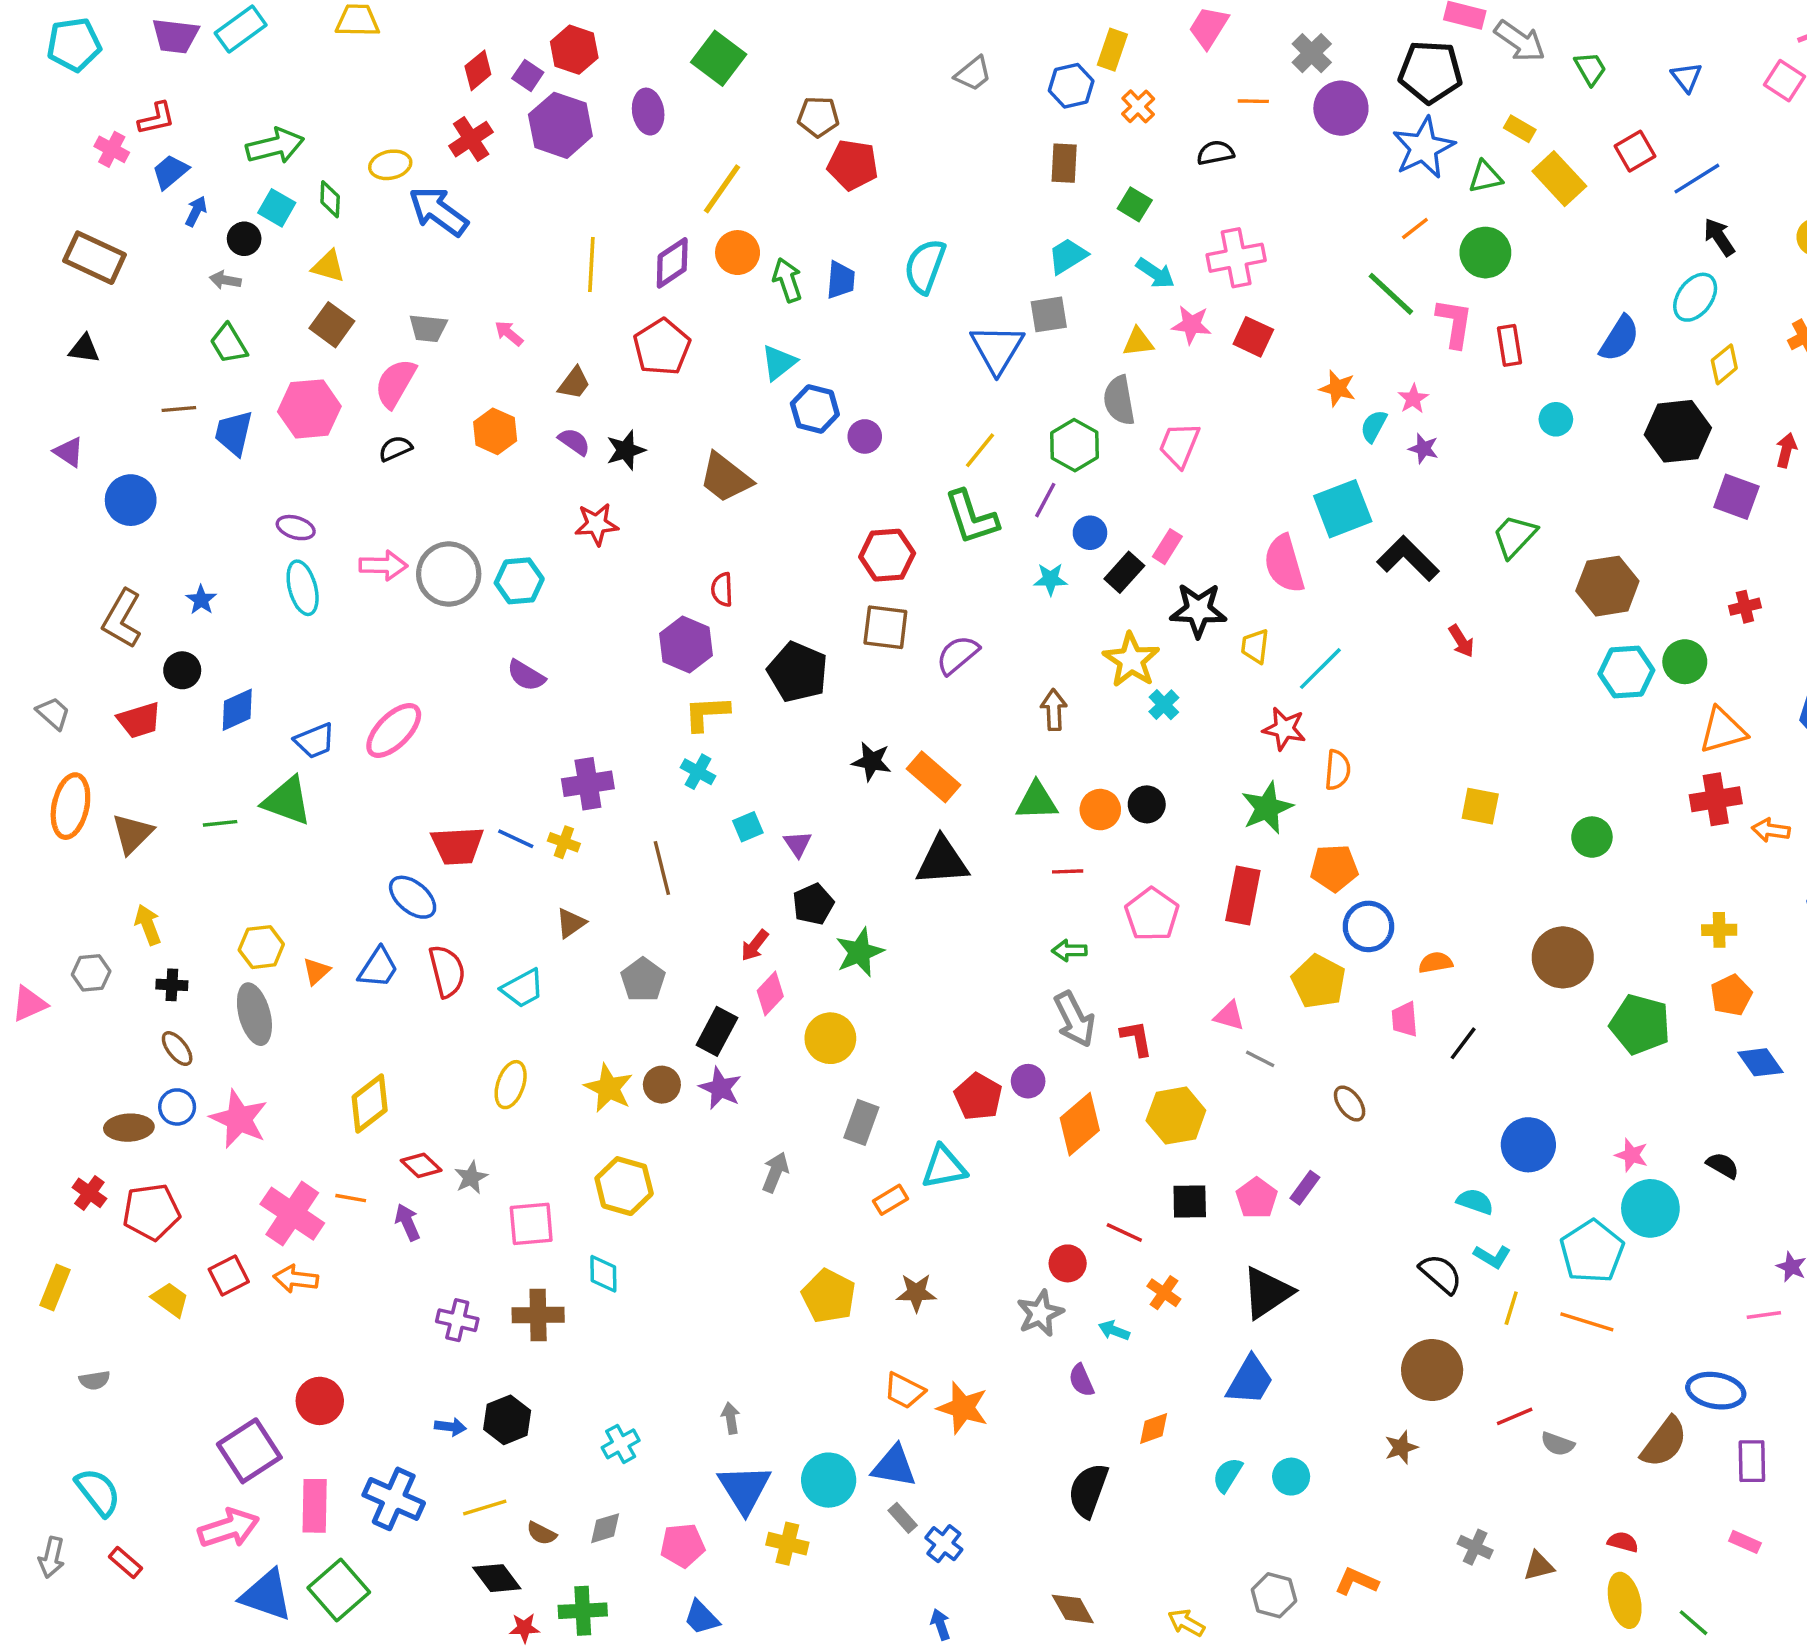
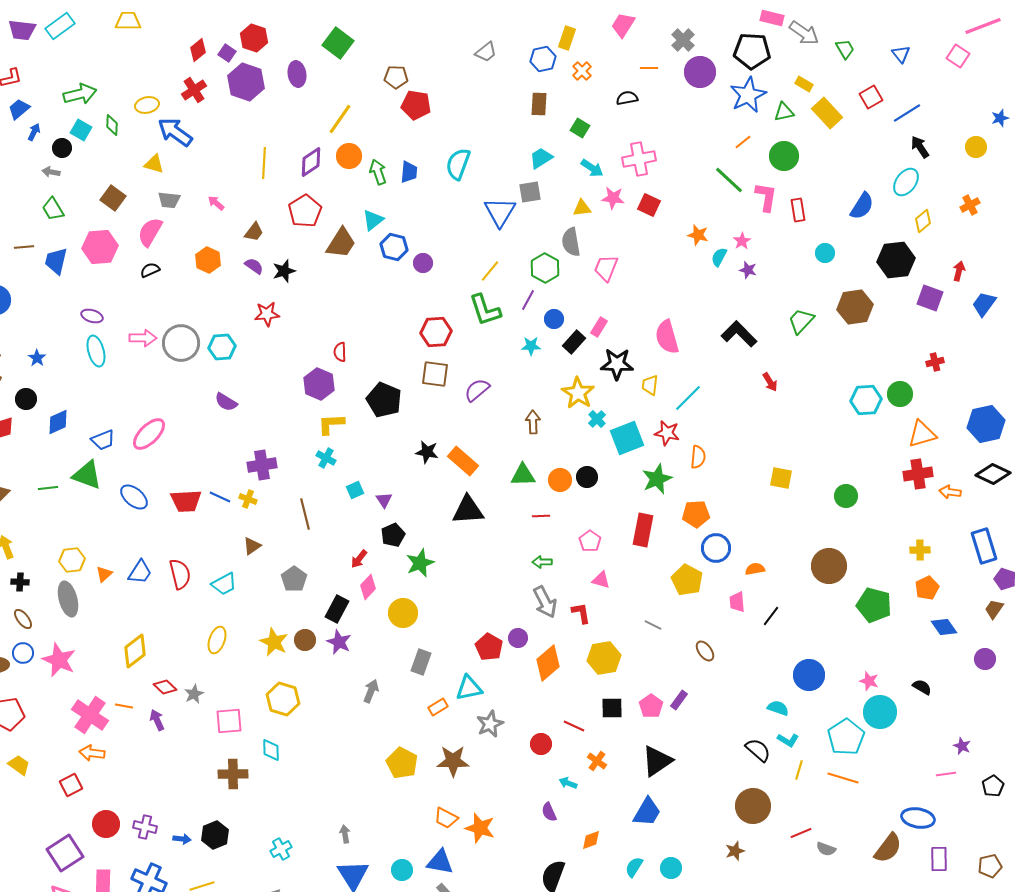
yellow triangle: (328, 266) -> (154, 164), moved
brown trapezoid: (725, 478) -> (341, 243), moved, turned -96
cyan square: (1343, 509) -> (627, 438), moved
brown hexagon: (1607, 586) -> (855, 307), moved
blue ellipse: (413, 897) -> (134, 497), moved
pink pentagon: (1152, 914) -> (590, 541), size x0.7
pink triangle: (1229, 1016) -> (601, 580), moved
red square: (229, 1275) -> (71, 785), moved
brown star: (916, 1293) -> (453, 761), size x1.4
gray star: (1040, 1313) -> (490, 724), moved
purple cross: (457, 1320) -> (145, 827), moved
cyan circle: (829, 1480) -> (402, 870), size x0.7

